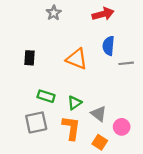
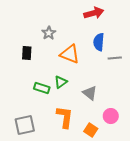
gray star: (54, 13) -> (49, 33), moved
green triangle: (75, 103) -> (61, 82), moved
gray triangle: (99, 114) -> (90, 93), moved
gray square: (36, 122) -> (25, 125), moved

